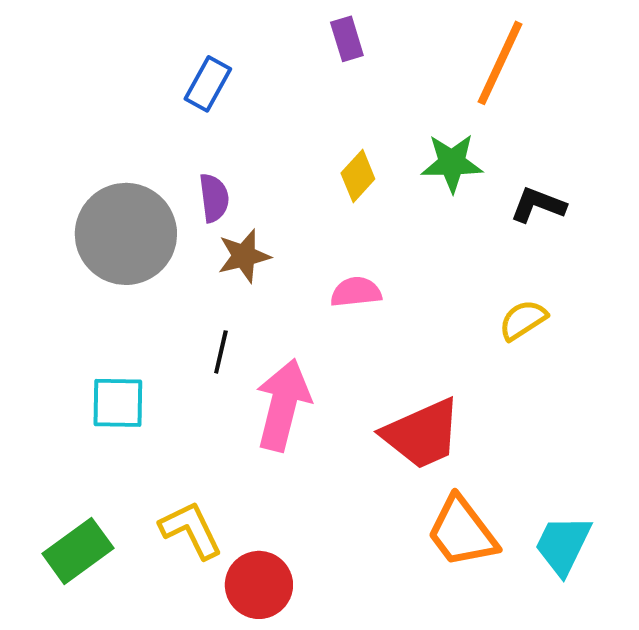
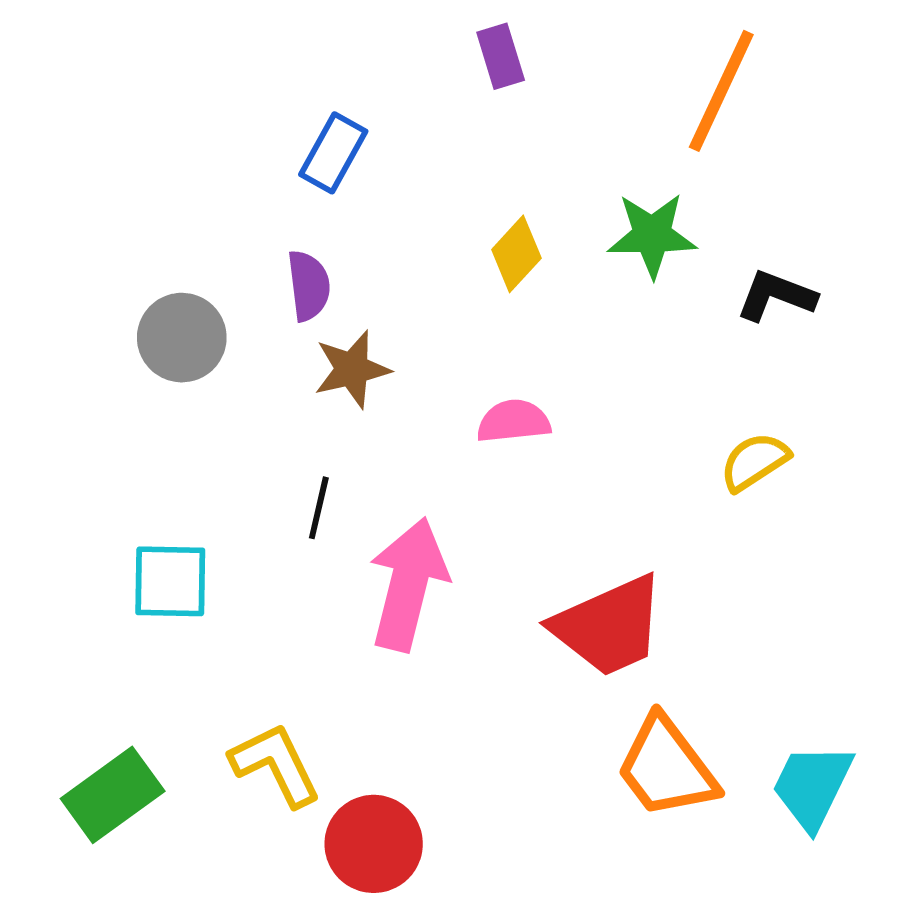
blue rectangle: (208, 84) -> (333, 153), moved
gray circle: (126, 234) -> (182, 338), size x0.6

